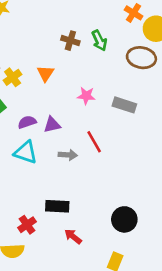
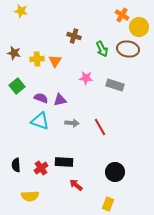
green arrow: (99, 41) -> (102, 49), moved
yellow cross: (13, 77) -> (37, 59), moved, turned 32
purple semicircle: (27, 122) -> (41, 98), turned 40
red line: (94, 142) -> (100, 127), moved
red cross: (27, 225) -> (41, 168), moved

